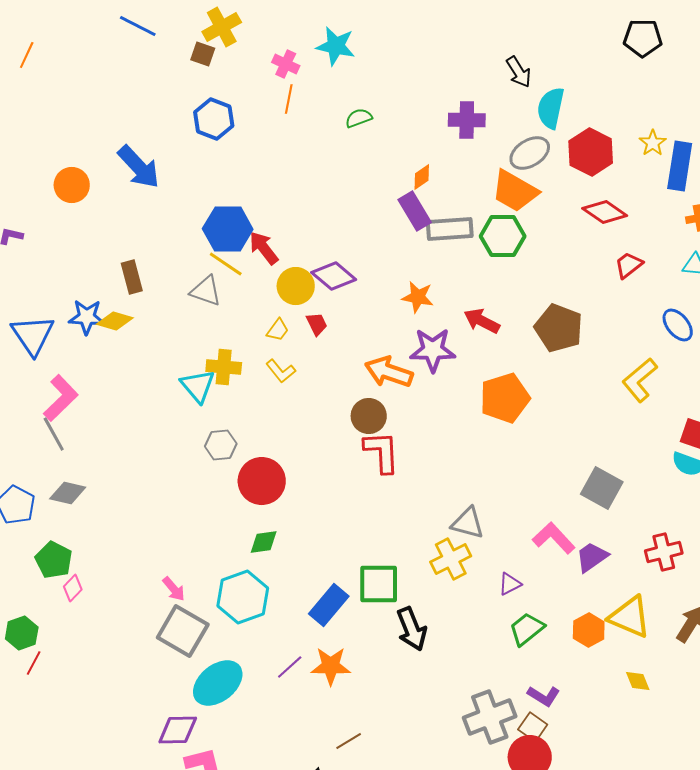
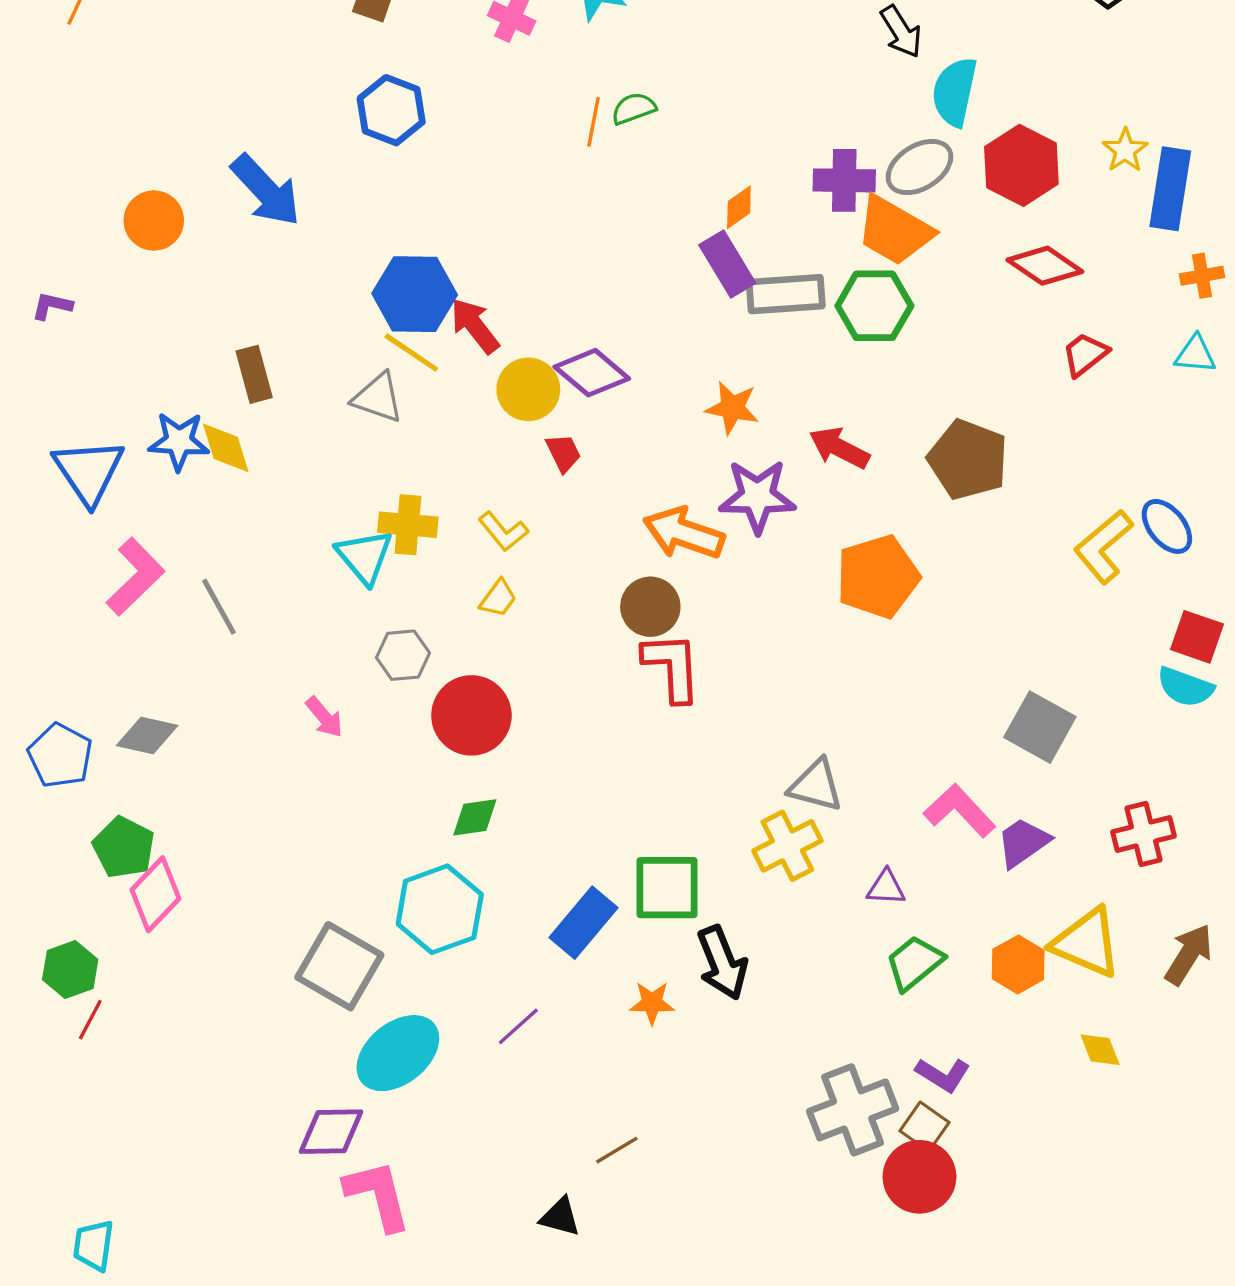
orange line: (289, 99) -> (593, 122), moved
purple cross: (467, 120) -> (844, 180), moved
yellow diamond: (115, 321) -> (226, 448), turned 57
blue ellipse: (678, 325) -> (1167, 526), moved
yellow trapezoid: (278, 330) -> (498, 598), moved
gray line: (54, 434) -> (219, 607), moved
purple triangle: (510, 584) -> (886, 888), turned 30
pink diamond: (73, 588) -> (155, 894), size x1.6
pink arrow: (174, 589) -> (324, 717), moved
orange star: (331, 666) -> (652, 1003), moved, size x0.7

